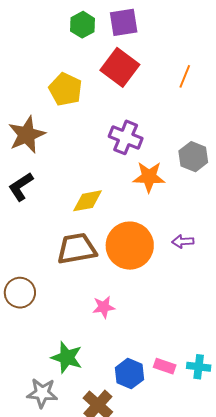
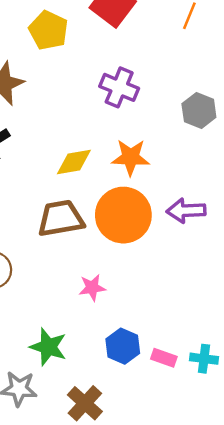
orange star: (149, 177) -> (131, 157), moved
purple arrow: (183, 241) -> (186, 211), size x1.5
blue hexagon: (130, 374) -> (123, 346), moved

